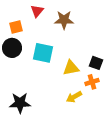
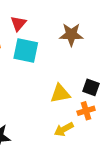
brown star: (64, 20) -> (71, 34), moved
cyan square: (43, 53) -> (26, 50), moved

